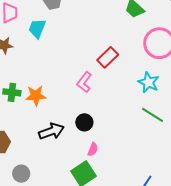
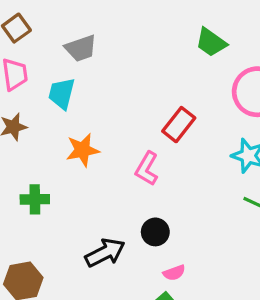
orange star: (36, 96) -> (83, 150), moved
pink semicircle: (93, 149) -> (174, 273), turned 56

